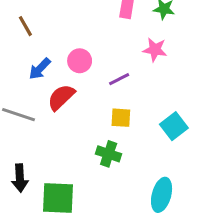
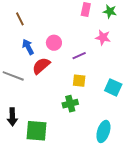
blue arrow: (40, 69) -> (28, 47), turned 105
cyan square: (174, 126) -> (113, 87), turned -30
green cross: (109, 154) -> (70, 104), turned -35

